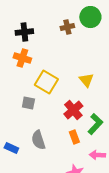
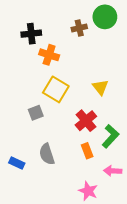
orange cross: (22, 58) -> (49, 55), moved
gray square: (28, 103) -> (36, 113), turned -32

